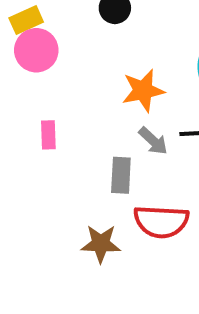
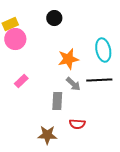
pink rectangle: (48, 135) -> (21, 81), turned 48
red semicircle: (161, 222) -> (77, 124), size x0.6

